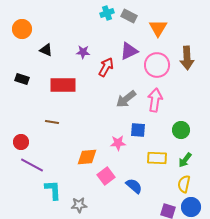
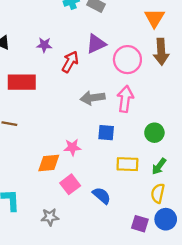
orange triangle: (158, 28) -> (154, 18), moved
gray arrow: (126, 99) -> (93, 98), turned 30
pink star: (118, 143) -> (72, 147), moved
gray star: (79, 205) -> (50, 217), moved

